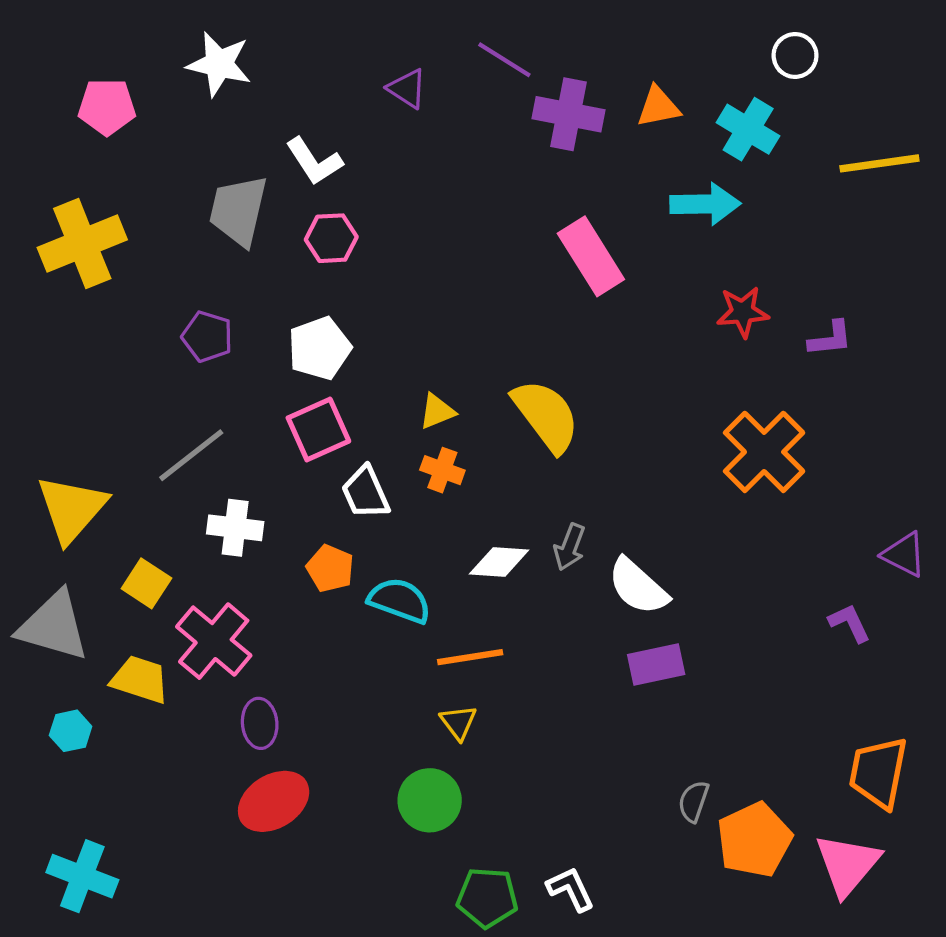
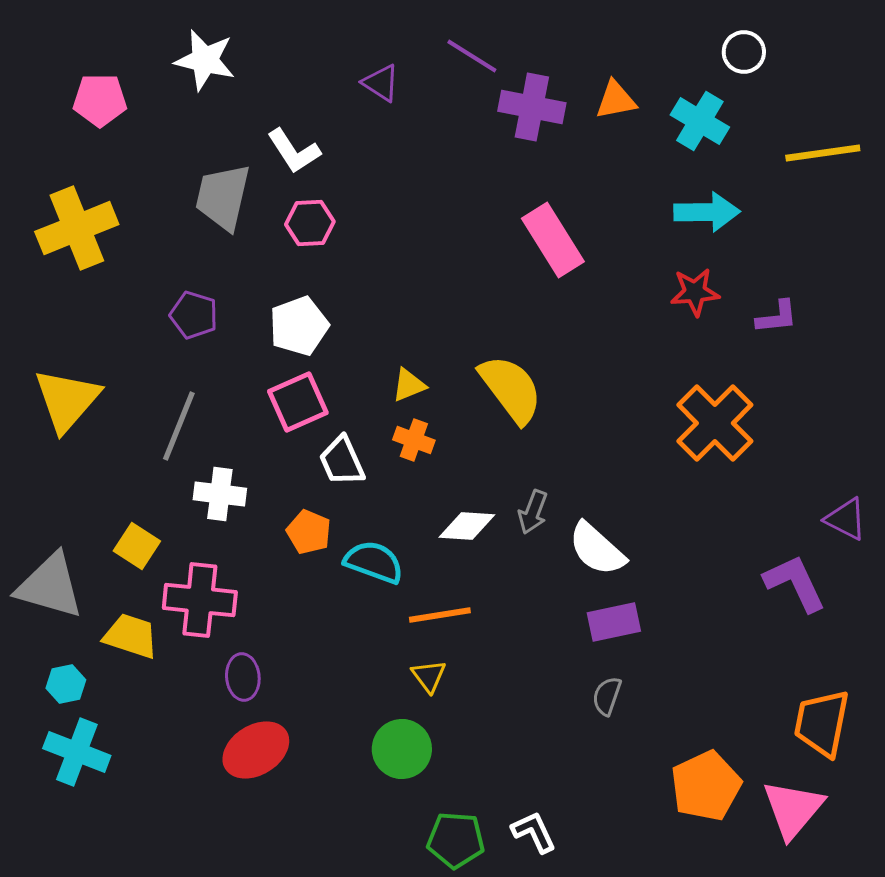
cyan arrow: (705, 204) -> (707, 212), moved
gray line: (191, 455) -> (179, 426), turned -30
yellow triangle: (72, 509) -> (67, 400), moved
purple L-shape: (850, 623) -> (795, 583), size x1.6
pink cross: (214, 641) -> (200, 600), turned -34
gray semicircle: (694, 801) -> (607, 696), moved
cyan cross: (82, 876) -> (77, 752), moved

